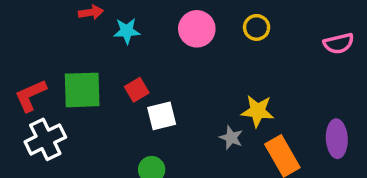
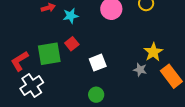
red square: (137, 90) -> (72, 44), moved
yellow star: (257, 111) -> (153, 52), turned -30

